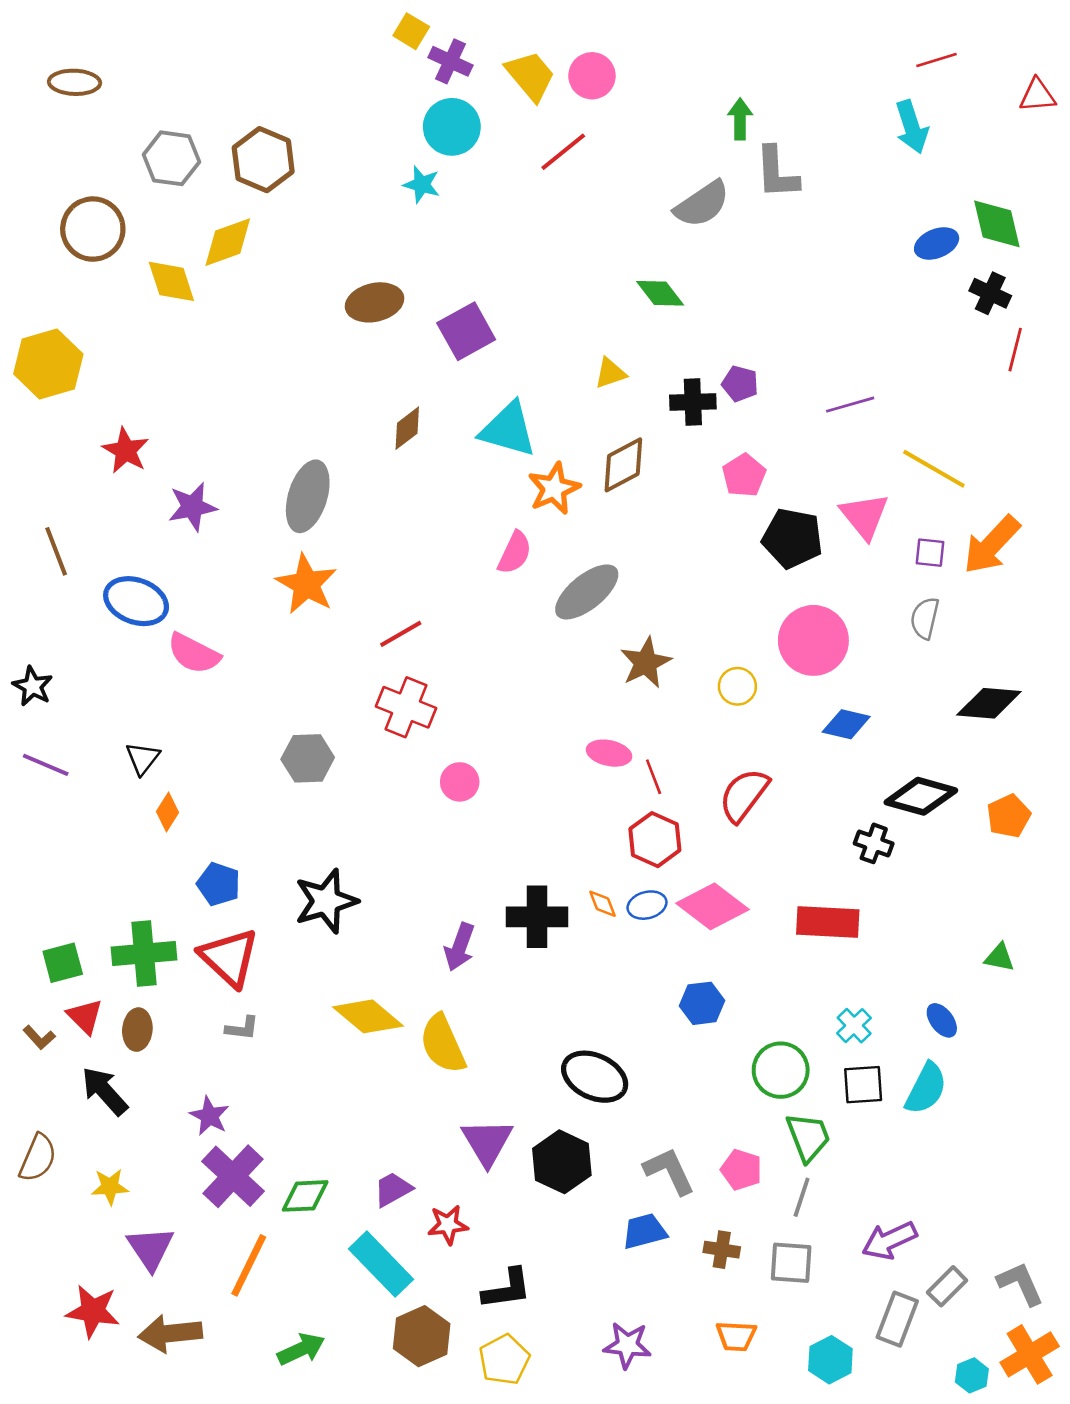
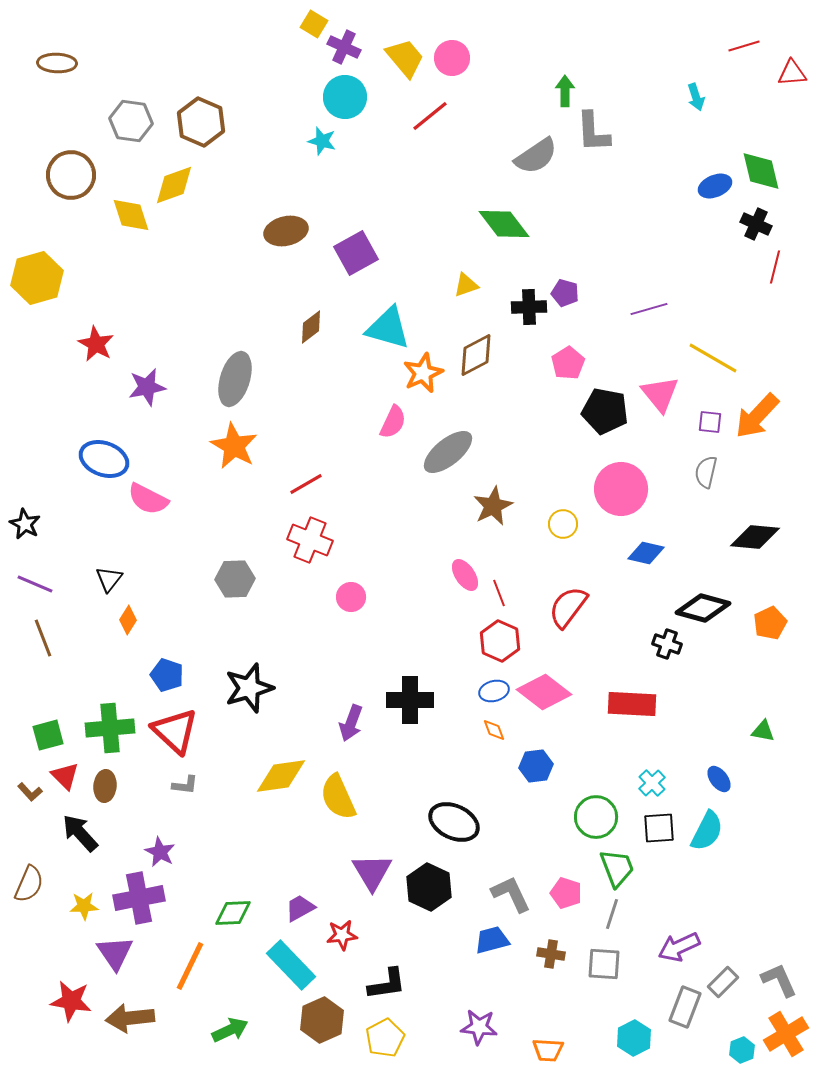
red line: (937, 60) -> (744, 46), moved
cyan arrow: (912, 127) -> (696, 97), size x0.7
green diamond: (660, 293) -> (504, 224), size x1.4
brown line: (56, 551) -> (43, 638), moved
pink ellipse: (609, 753) -> (465, 575), turned 44
orange diamond: (602, 904) -> (494, 730), moved
yellow diamond: (368, 1016) -> (281, 776), turned -48
purple cross: (233, 1176) -> (139, 898), moved, turned 36
orange trapezoid: (736, 1336) -> (548, 1050), moved

